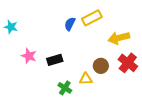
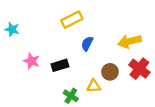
yellow rectangle: (92, 18) -> (72, 20), moved
blue semicircle: (70, 24) -> (87, 44), moved

